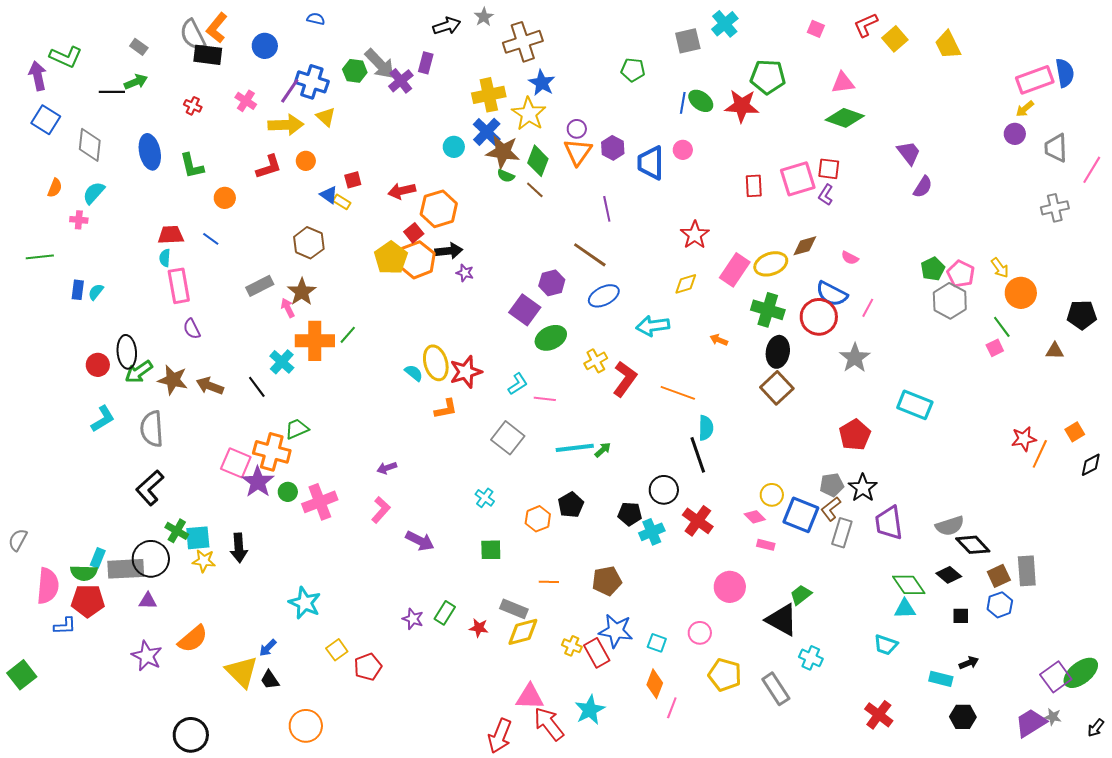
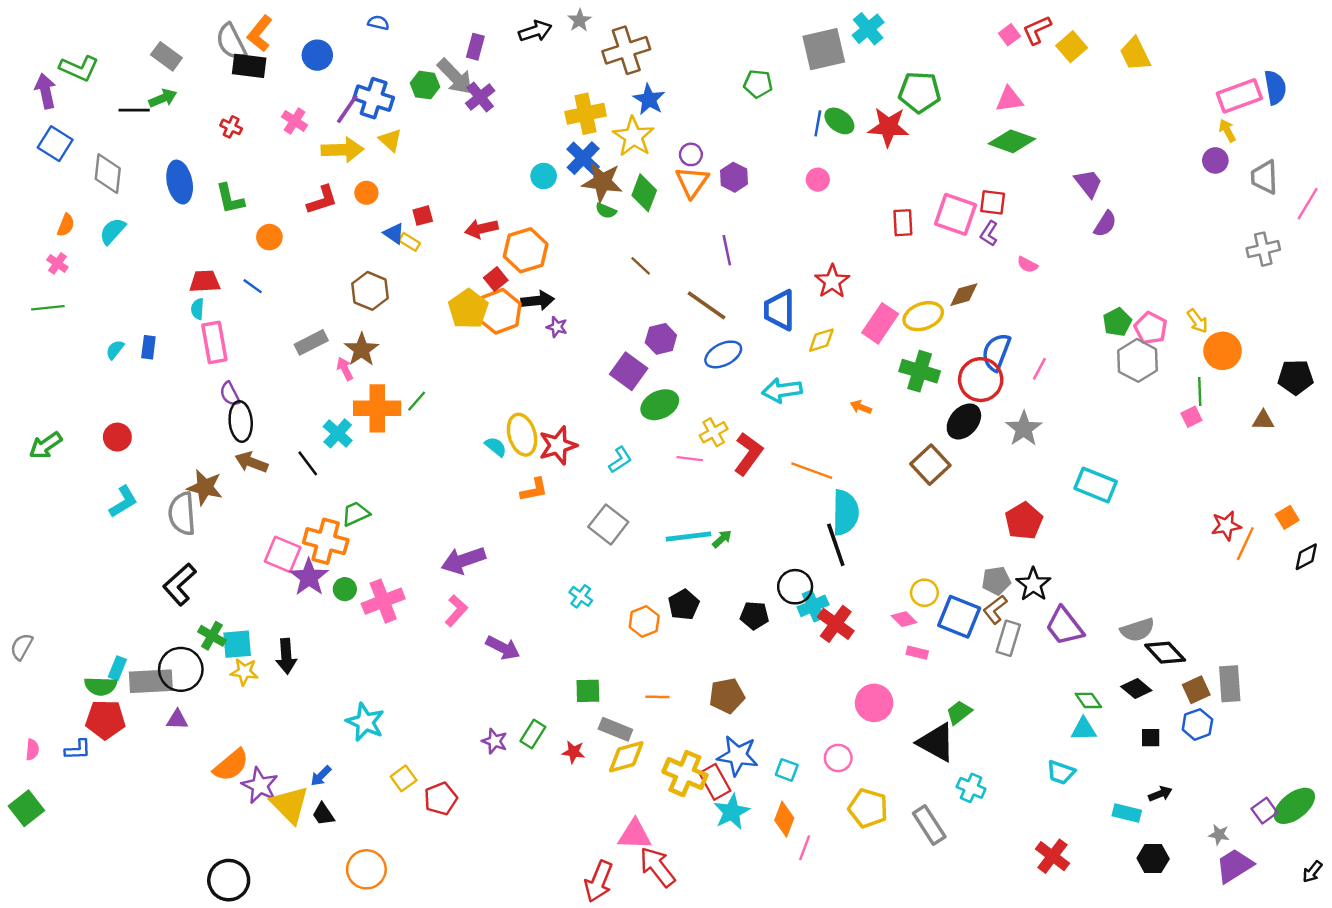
pink square: (816, 29) -> (1009, 35), moved, turned 30
gray square: (688, 41) -> (824, 49), size x1.4
gray rectangle: (139, 47) -> (166, 56), size x1.4
purple rectangle: (426, 63) -> (475, 47), moved
yellow arrow: (1025, 109) -> (1227, 131), turned 102
blue trapezoid: (651, 163) -> (780, 310), moved
pink square: (798, 179) -> (956, 214), turned 36
brown line: (535, 190) -> (641, 266), moved
pink cross: (79, 220) -> (57, 263), moved, turned 30
pink semicircle: (850, 258) -> (1027, 265), moved
blue rectangle: (78, 290) -> (148, 347), moved
blue semicircle: (832, 294) -> (996, 352), turned 84
green line: (1002, 327) -> (1200, 392), turned 35
black ellipse: (127, 352) -> (241, 421), moved
black ellipse: (778, 352) -> (964, 421), moved, turned 32
green arrow: (139, 372) -> (45, 445), moved
brown star: (173, 380) -> (205, 487), moved
pink line: (545, 399) -> (690, 459), moved
cyan semicircle: (706, 428) -> (845, 512), size x1.5
purple arrow: (387, 468) -> (463, 560), size x1.8
purple trapezoid: (889, 523) -> (1064, 626), turned -30
cyan cross: (652, 532) -> (813, 606), moved
green square: (491, 550) -> (588, 691), moved
green diamond: (909, 585) -> (1088, 700), size x0.7
pink semicircle: (48, 586) -> (32, 750), moved, size x0.5
yellow cross: (572, 646) -> (685, 774), size x1.8
purple star: (147, 656) -> (260, 786), moved
purple square: (1056, 677) -> (1264, 811), size x0.7
cyan star: (590, 710) -> (732, 812), moved
gray star: (1053, 717) -> (1219, 835), moved

